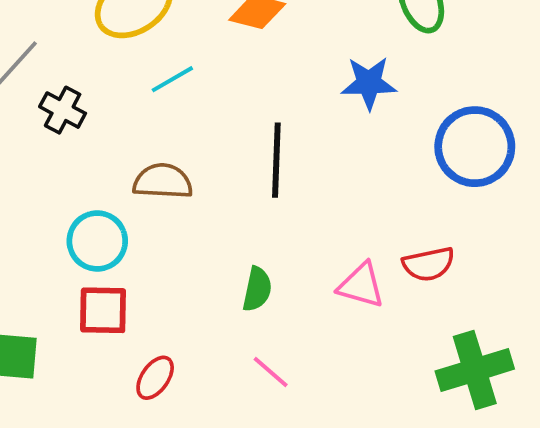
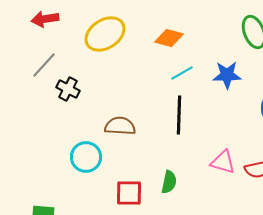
cyan line: (172, 79) -> (182, 73), moved
pink triangle: (361, 285) -> (223, 162), moved
red square: (103, 310) -> (129, 193), moved

